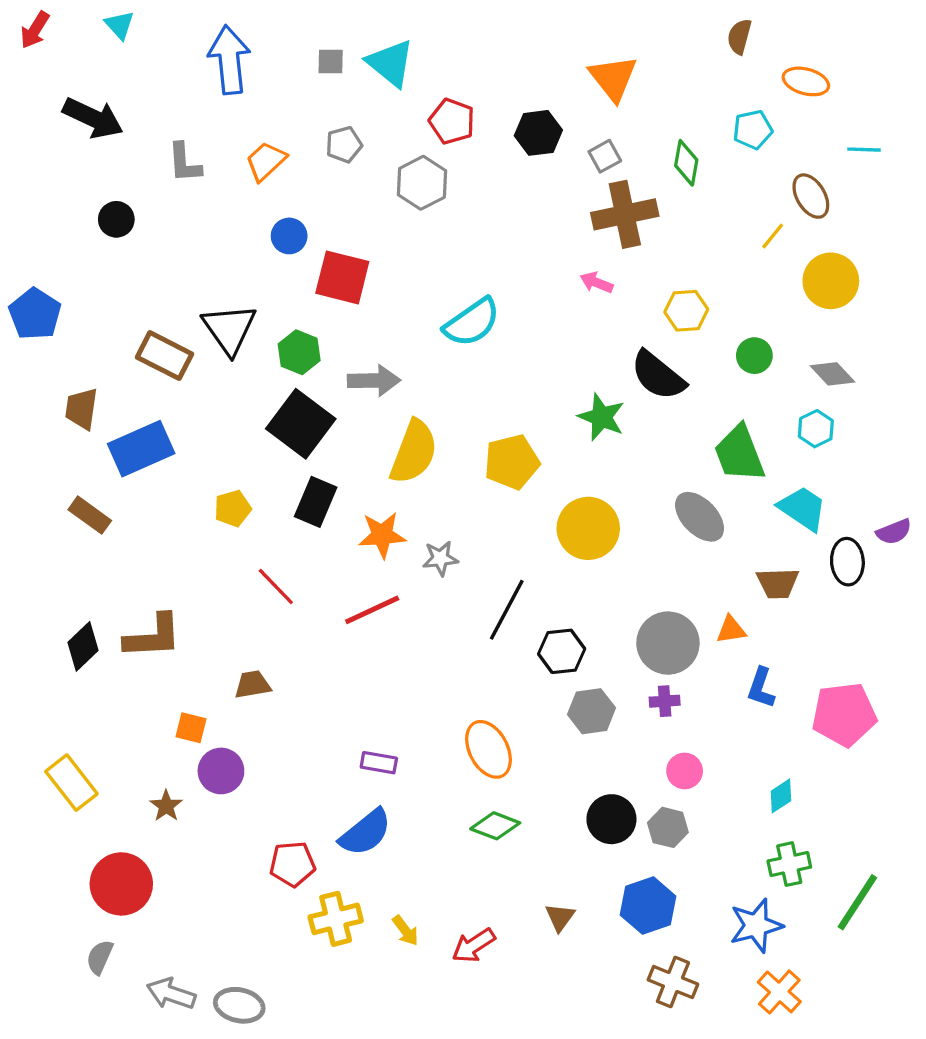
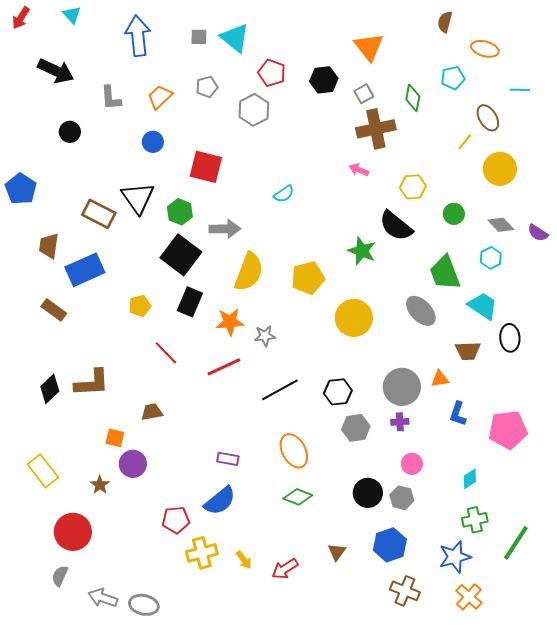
blue circle: (289, 236) -> (153, 142), moved
cyan semicircle: (472, 322) -> (284, 194), size x0.6
purple semicircle: (894, 532) -> (538, 233), moved, turned 55
black line: (507, 610) -> (280, 390), moved, turned 33

